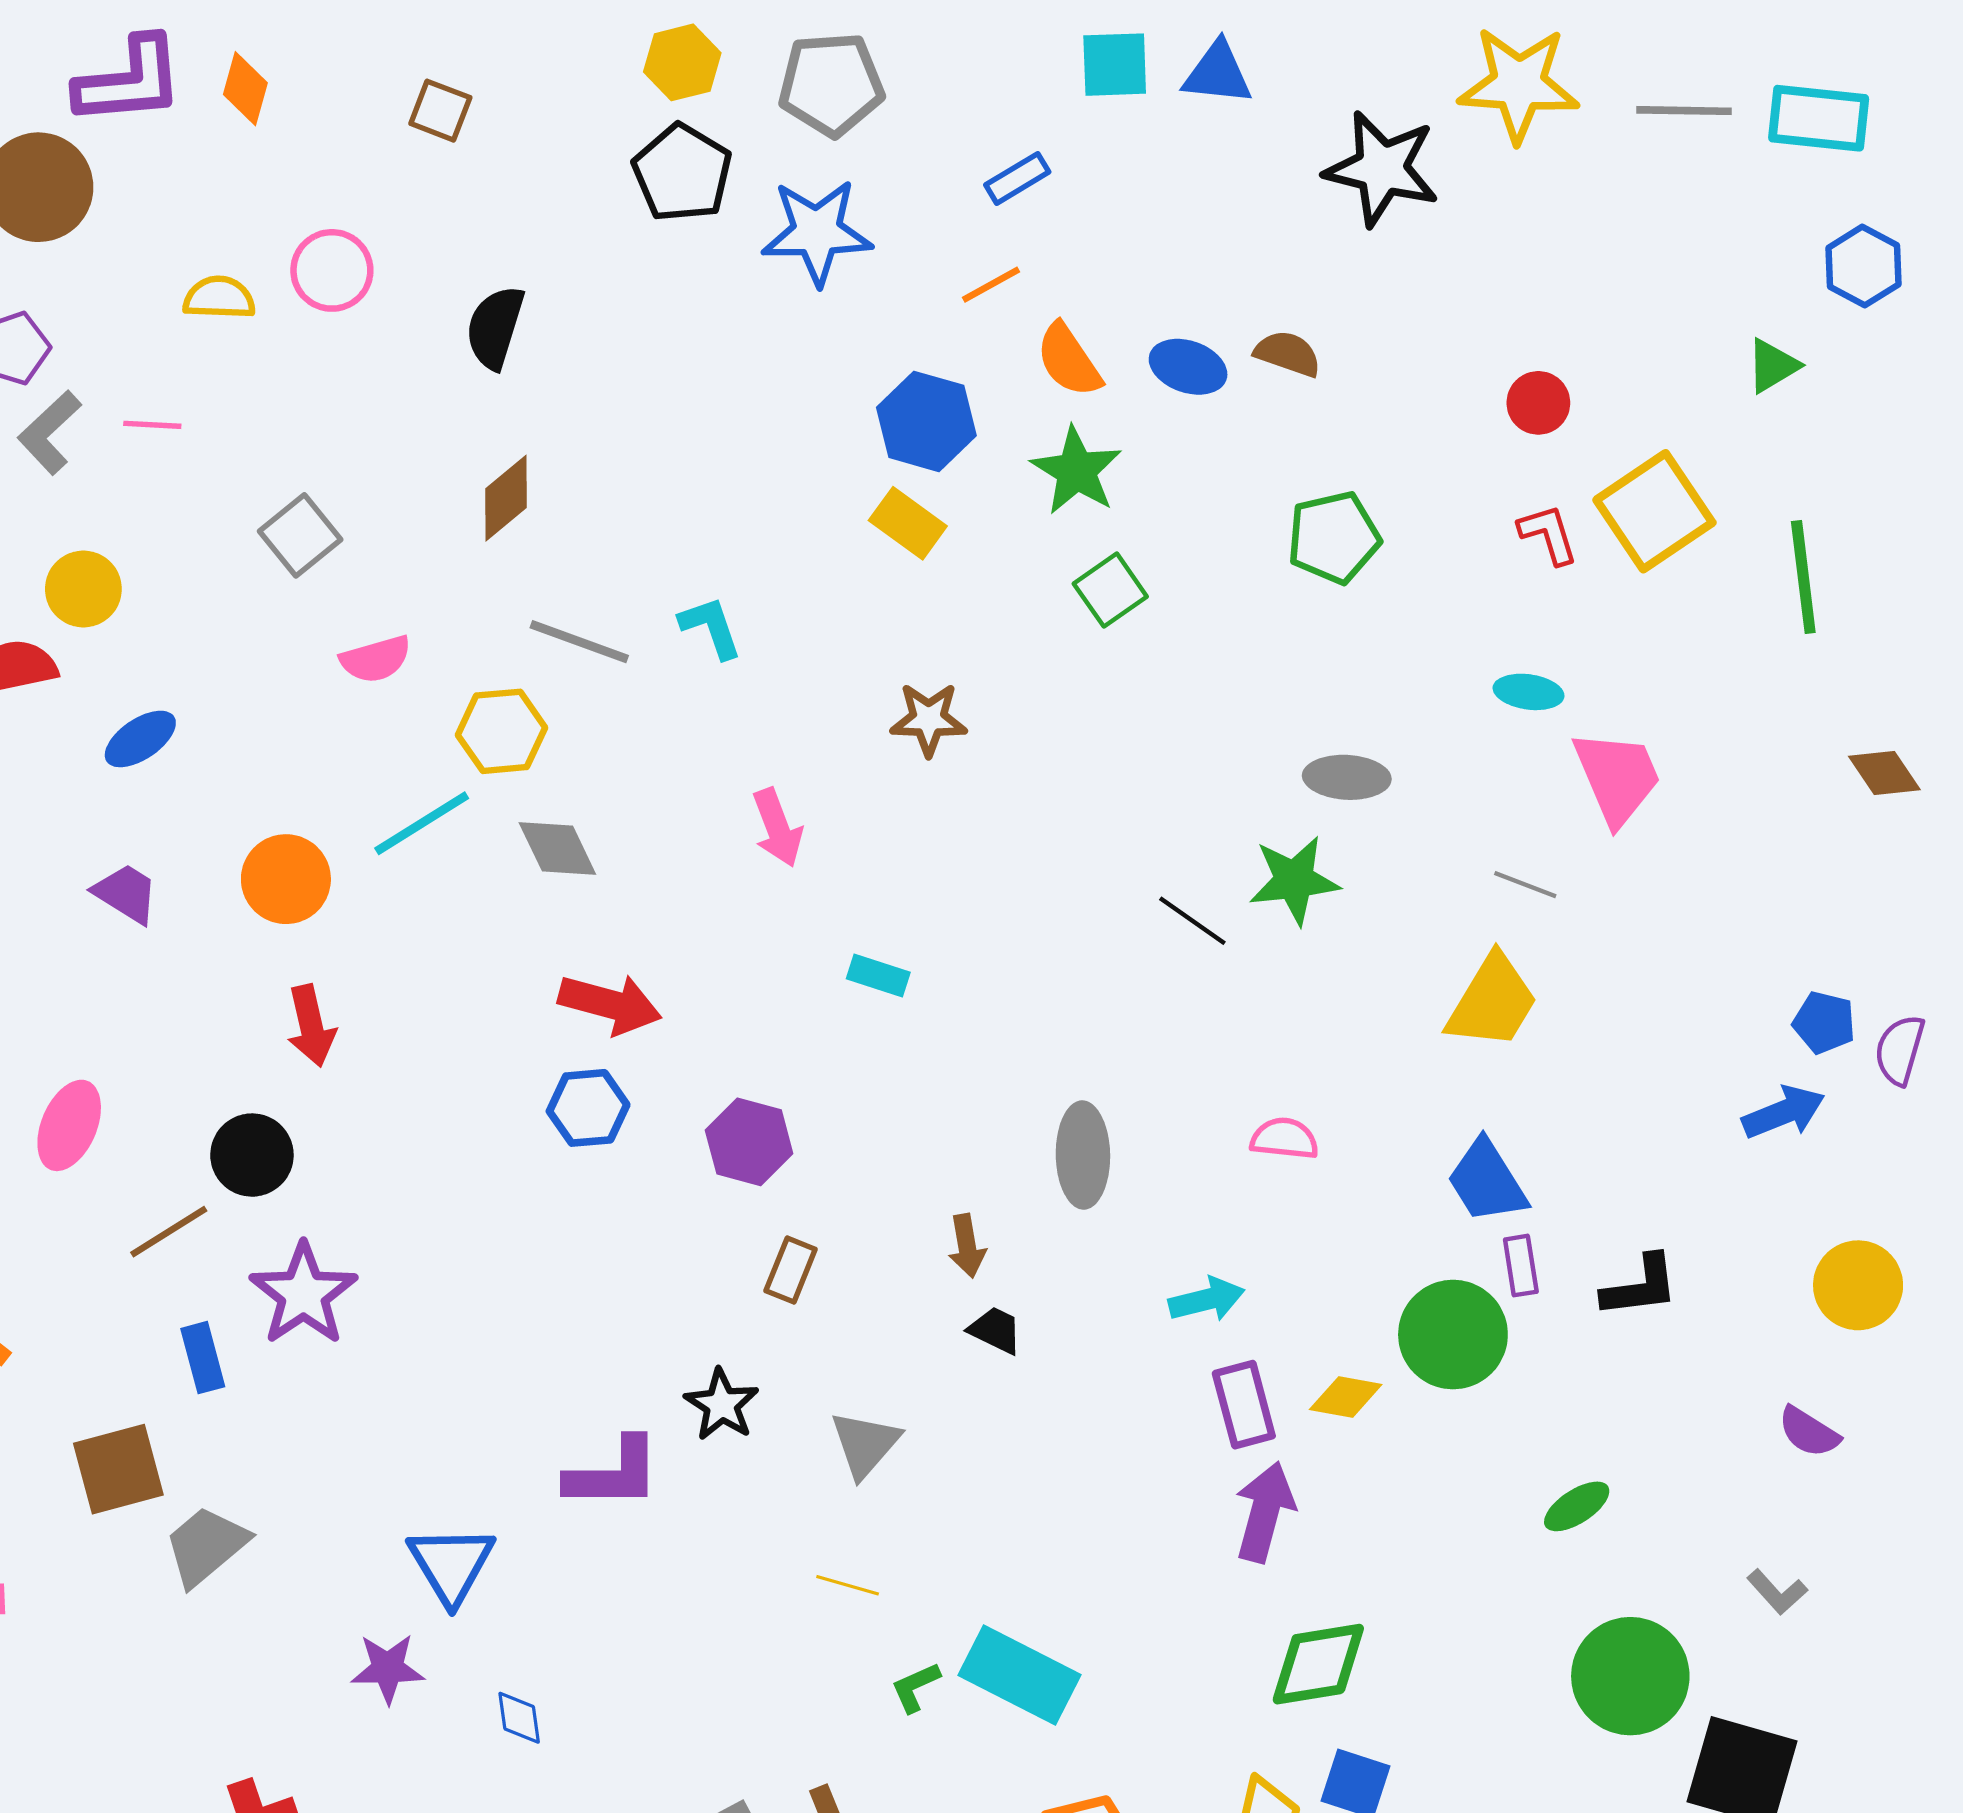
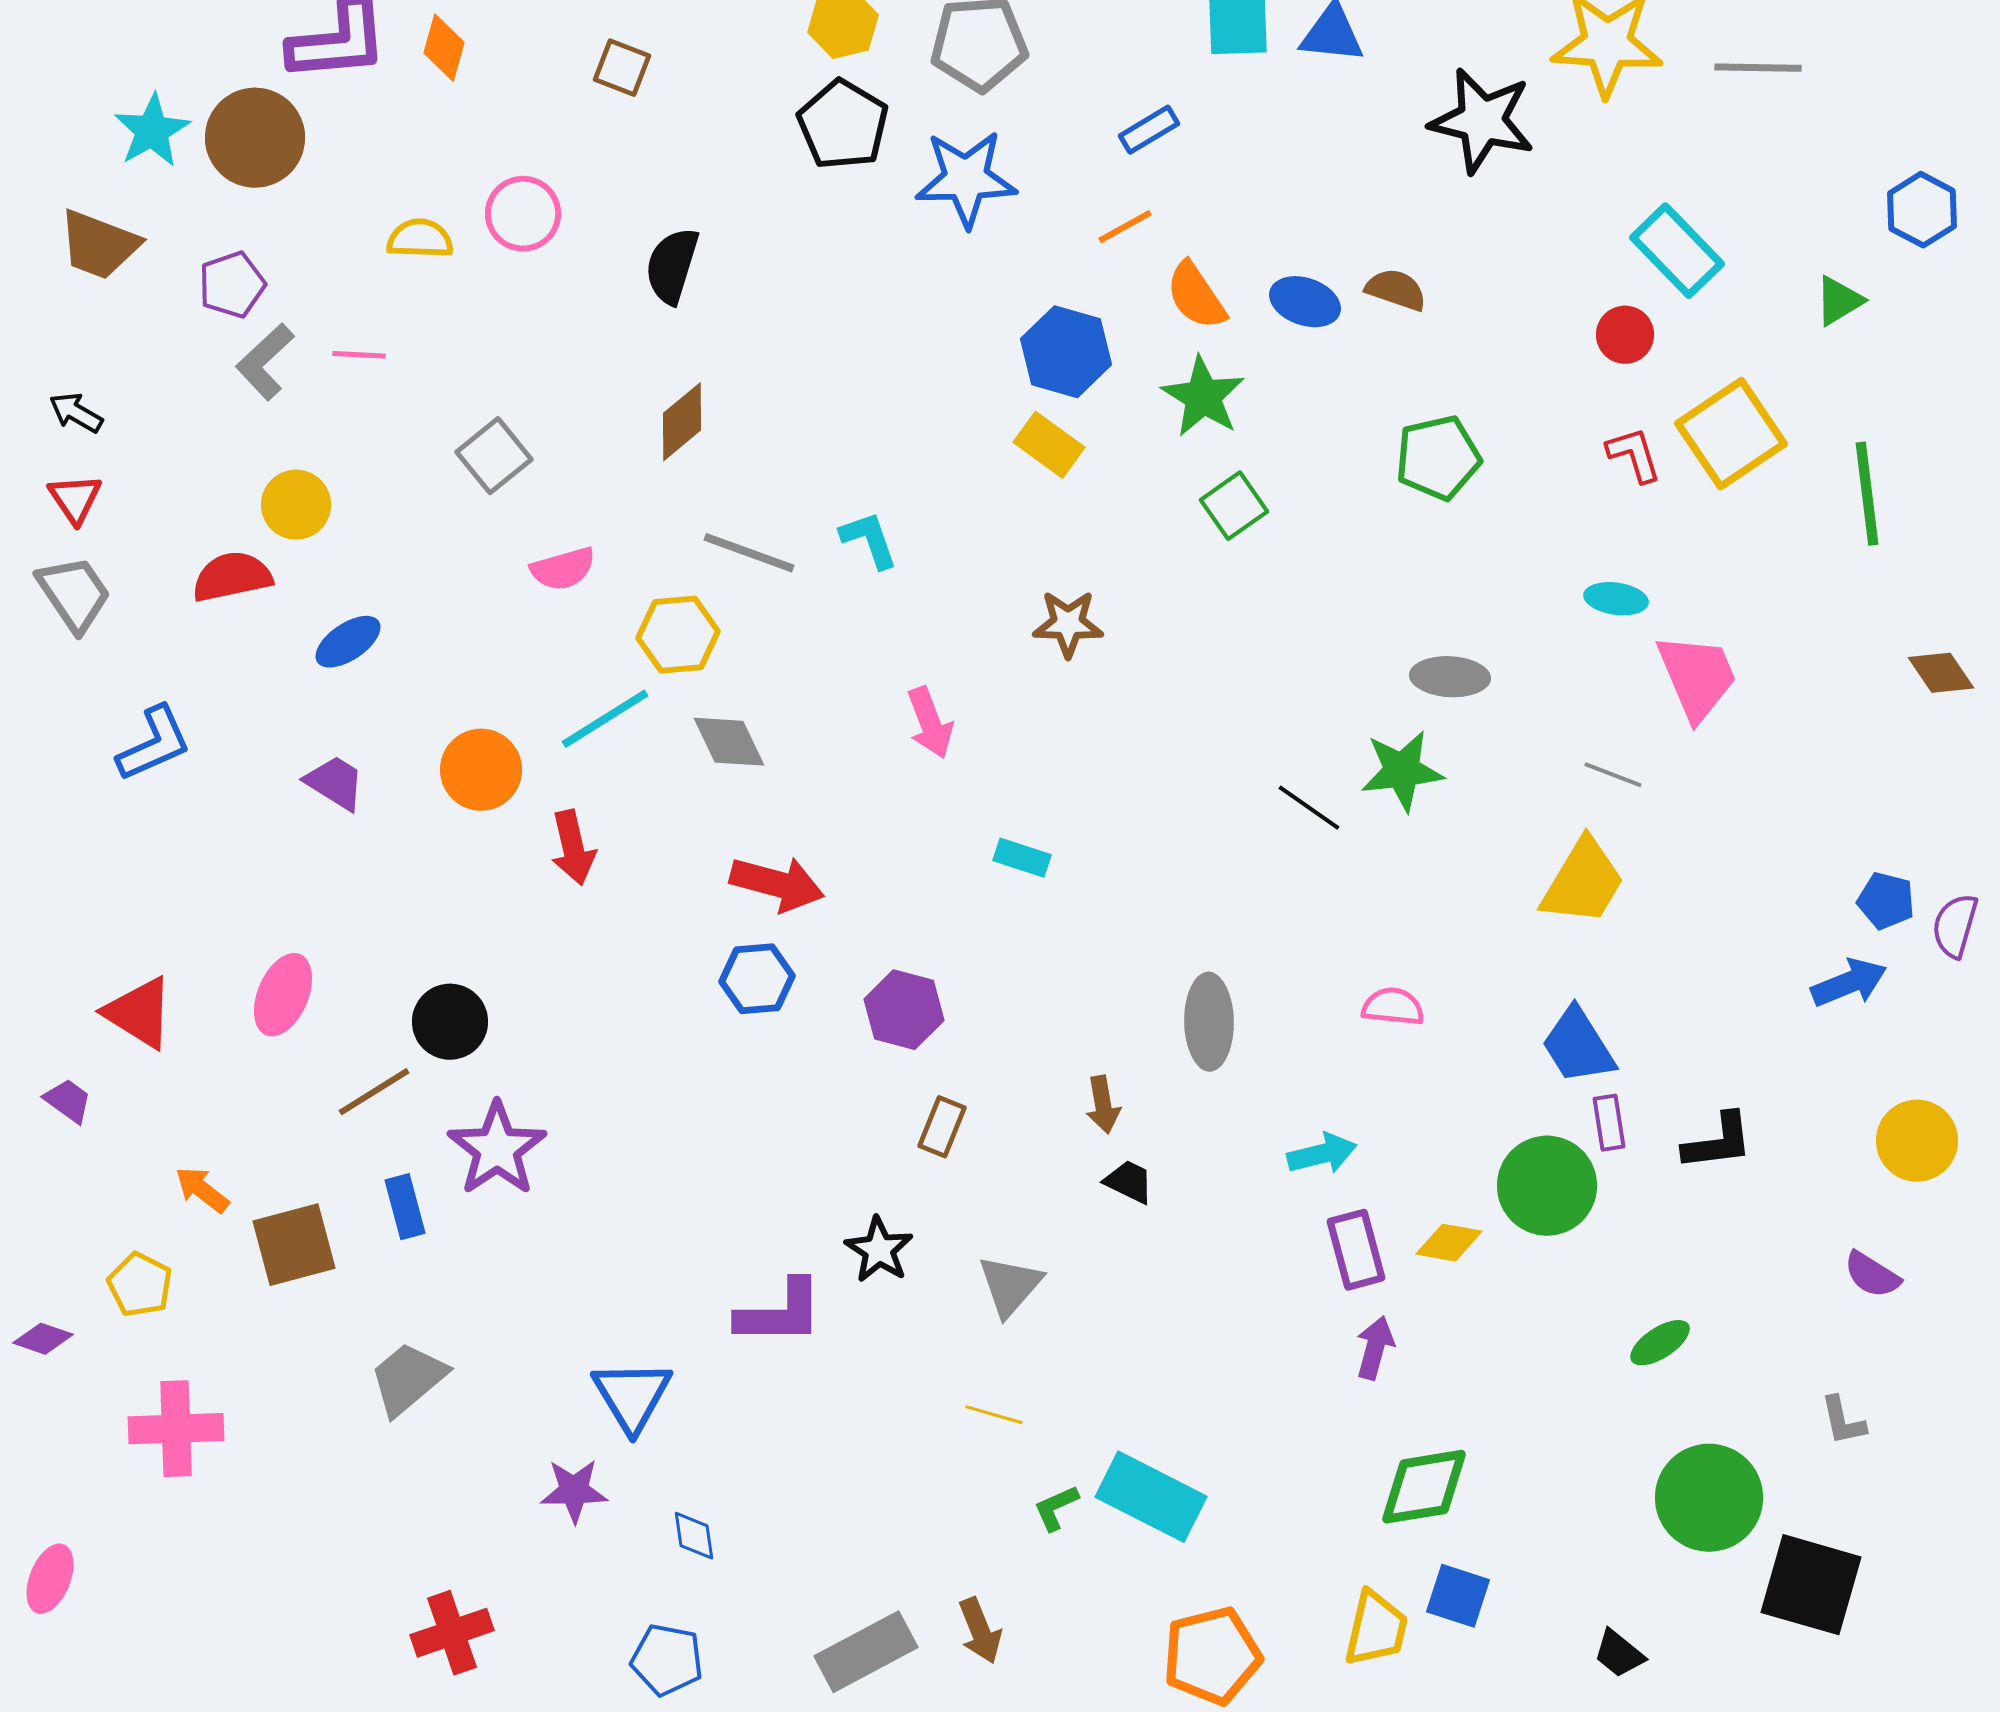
cyan rectangle: (1819, 118) -> (1677, 251), moved, turned 40
red arrow: (311, 1026) -> (573, 848), moved
brown square: (118, 1469) -> (294, 1245), moved
purple arrow: (1265, 1512) -> (1375, 1348), size x0.7
gray L-shape: (1777, 1592) -> (1843, 1421), turned 30

